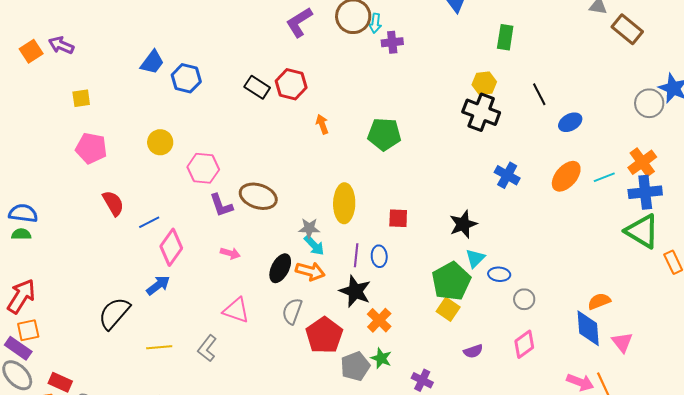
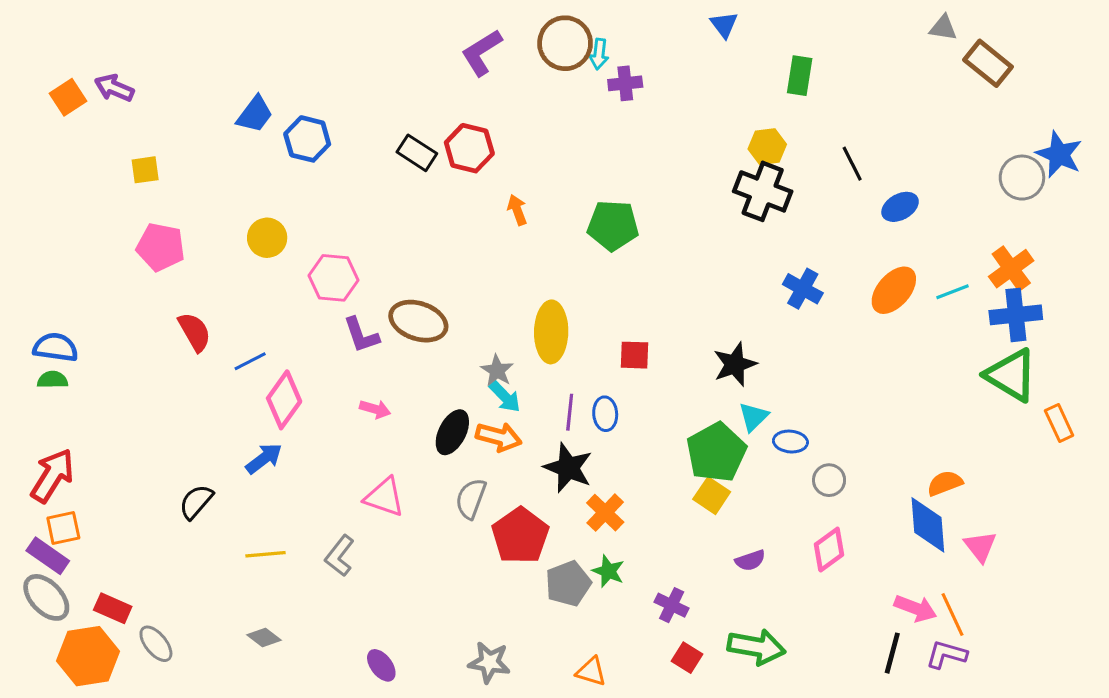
gray star: (309, 228) -> (497, 371), turned 30
black semicircle: (114, 313) -> (196, 502), size x0.7

